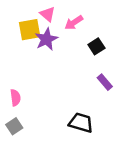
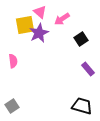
pink semicircle: (15, 98) -> (13, 61), moved
black trapezoid: (81, 123) -> (82, 106), moved

